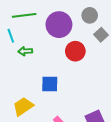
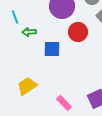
blue square: (50, 84) -> (52, 49), moved

